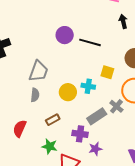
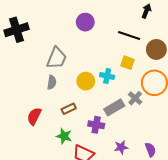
black arrow: (123, 21) -> (146, 11), turned 32
black line: (90, 42) -> (129, 35), moved
purple star: (95, 149) -> (121, 147), moved

